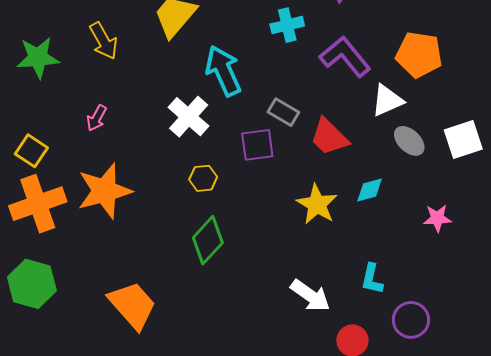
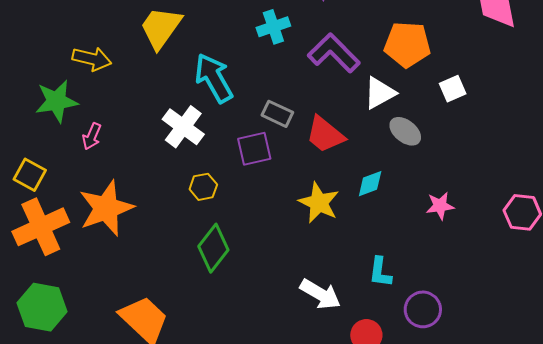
yellow arrow: (104, 41) -> (92, 59), turned -42
green star: (38, 58) -> (56, 101), moved
white square: (463, 139) -> (453, 89), moved, size x0.7

